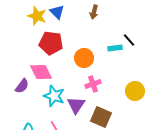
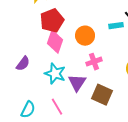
red pentagon: (51, 43) -> (52, 21), turned -30
pink diamond: (41, 72) -> (55, 42), moved, turned 45

